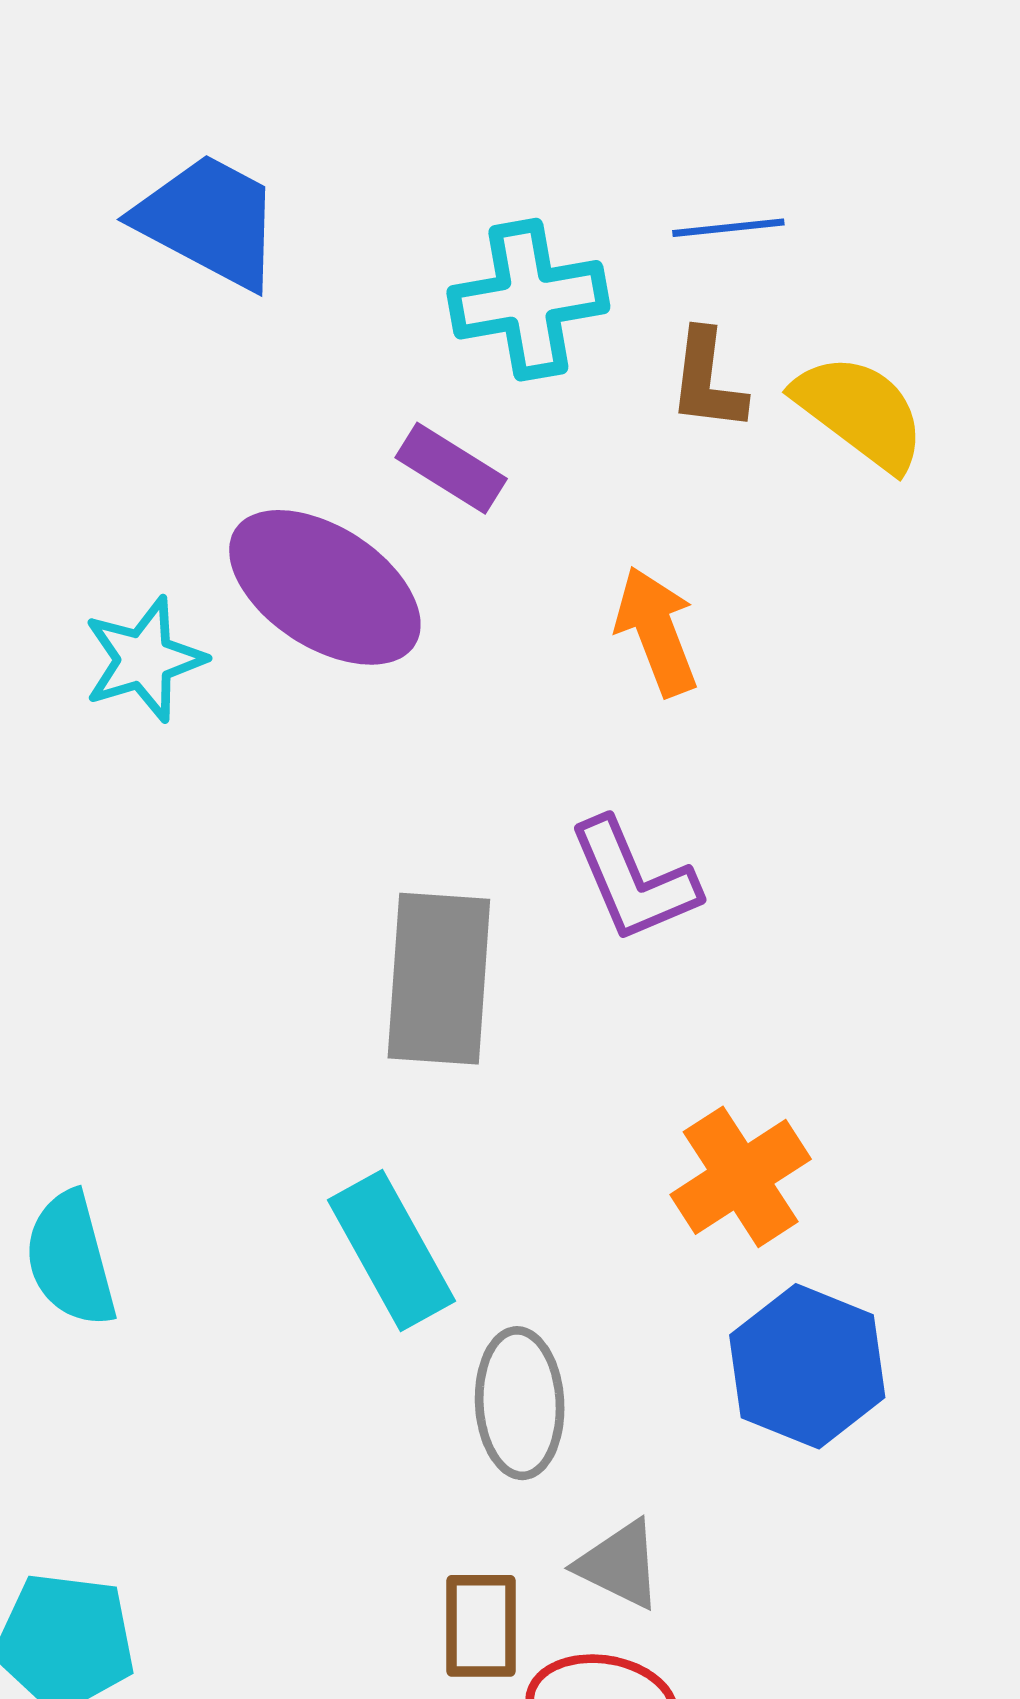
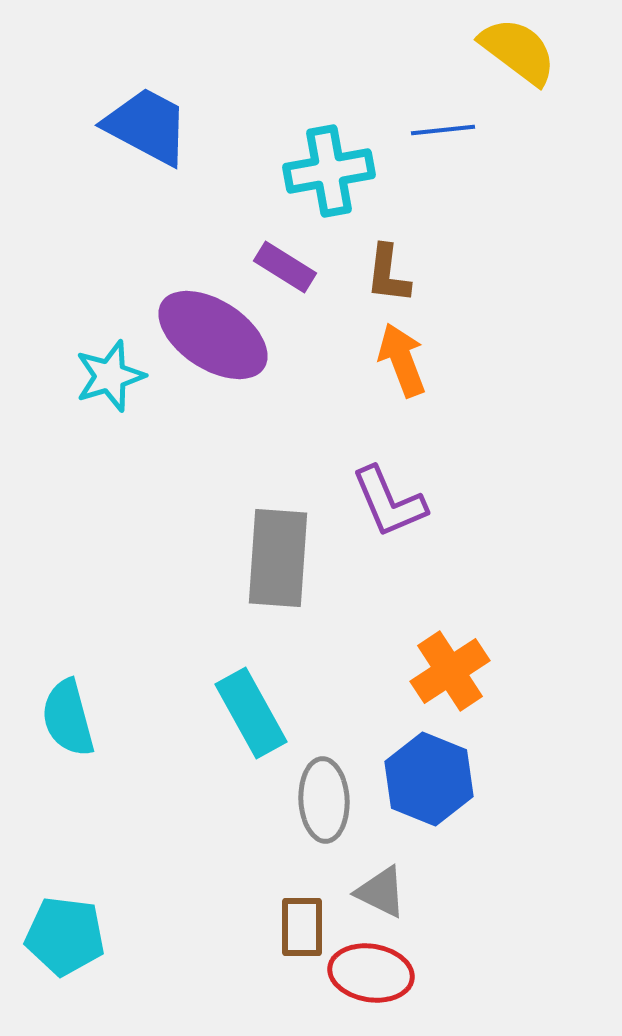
brown L-shape: (707, 380) -> (388, 274), moved
yellow semicircle: (860, 412) -> (518, 51), moved
blue hexagon: (807, 1366) -> (429, 779), moved

